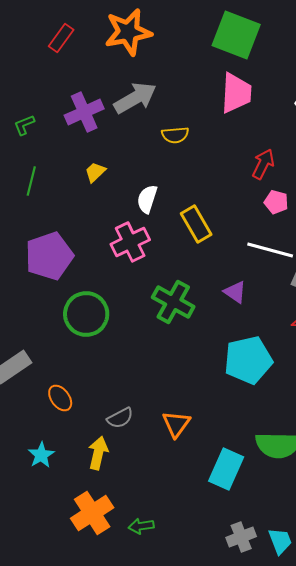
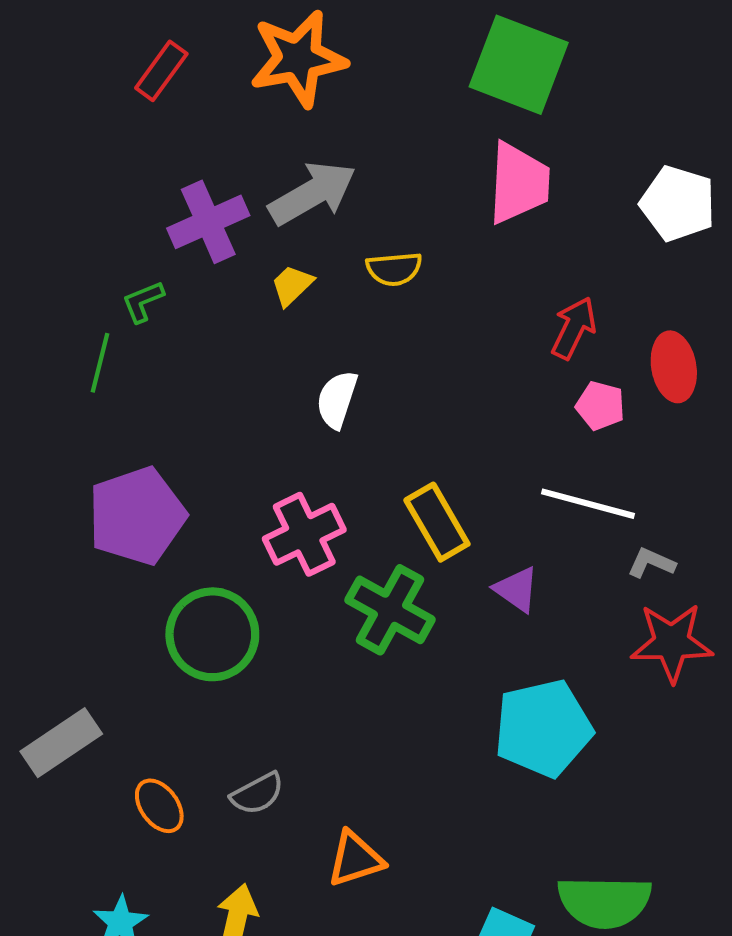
green L-shape: (24, 125) -> (143, 302), moved
yellow trapezoid: (95, 172) -> (292, 285), moved
yellow rectangle: (196, 224) -> (437, 522), moved
pink cross: (130, 242) -> (304, 534), moved
gray semicircle: (120, 418) -> (257, 794), moved
orange triangle: (176, 424) -> (355, 859), moved, turned 36

